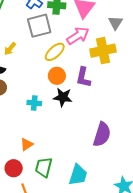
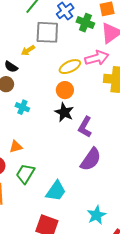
gray square: (39, 26) -> (47, 32), moved
purple L-shape: (83, 77) -> (85, 127), moved
cyan cross: (34, 103) -> (22, 107), moved

